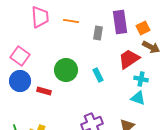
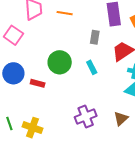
gray rectangle: (98, 33) -> (95, 37), moved
pink square: (20, 56) -> (13, 35), moved

